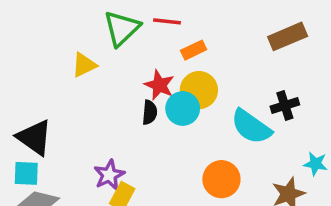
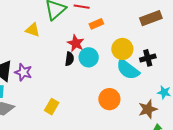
yellow triangle: (84, 65) -> (33, 30), turned 42
yellow circle: (199, 90) -> (122, 49), moved
purple star: (109, 175) -> (23, 72), moved, turned -30

